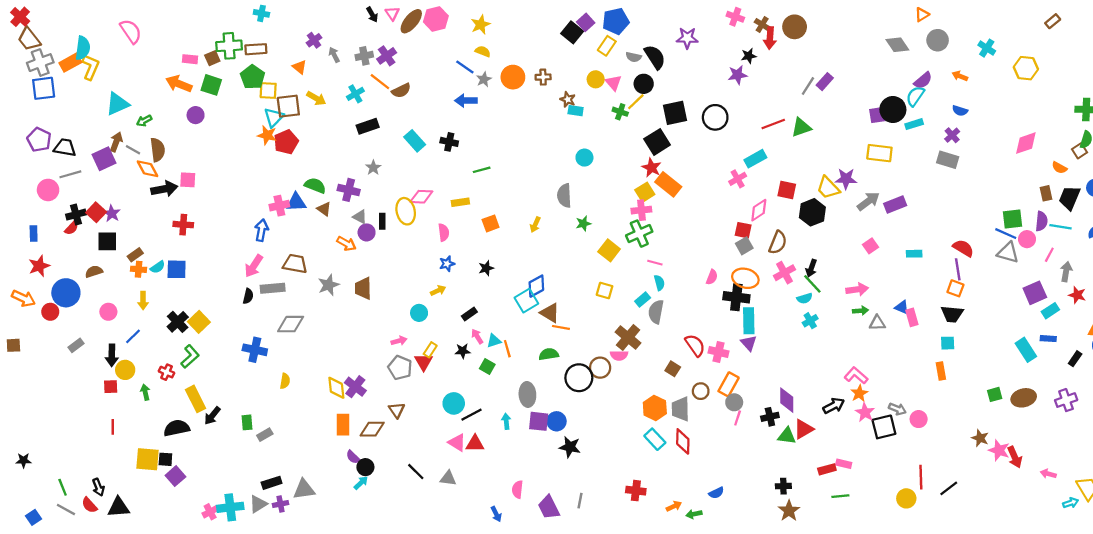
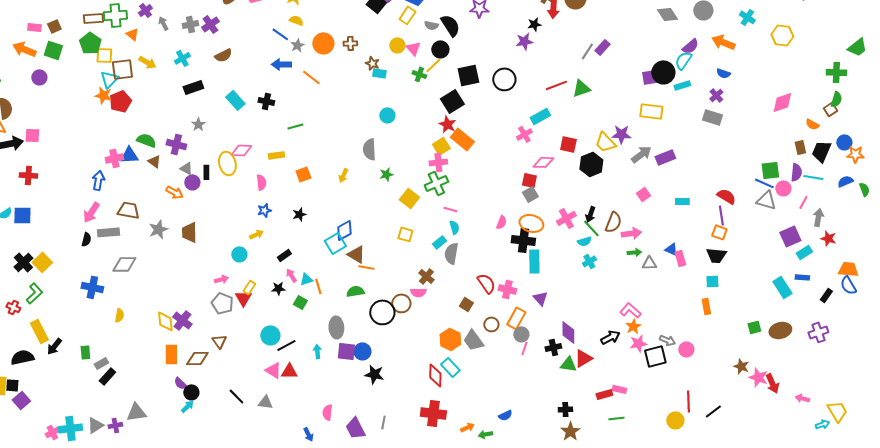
green cross: (229, 46) -> (115, 15), moved
orange arrow: (960, 76) -> (723, 42), size x1.6
orange line: (380, 82) -> (311, 77), moved
pink diamond: (759, 210) -> (543, 162), turned 35
brown semicircle: (778, 242) -> (613, 222), moved
brown cross: (628, 337) -> (426, 276), size x0.7
purple triangle: (749, 343) -> (540, 298), moved
gray trapezoid: (681, 409) -> (473, 340), turned -35
pink star: (865, 412) -> (638, 343), turned 30
red diamond: (683, 441) -> (435, 375), moved
black rectangle: (272, 483) -> (107, 376), moved, turned -30
red cross: (636, 491) -> (433, 413), size x1.4

